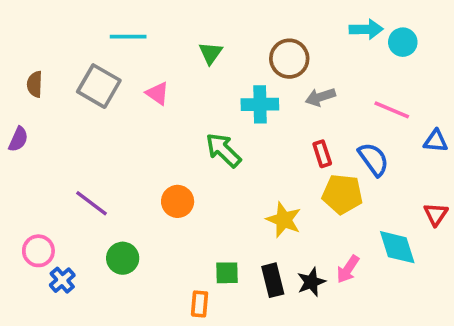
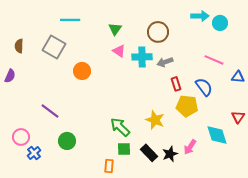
pink triangle: (157, 93) -> (119, 51), moved
gray arrow: (320, 97) -> (165, 62), moved
green arrow: (223, 150) -> (120, 127), moved
orange circle: (178, 201) -> (82, 71), moved
black rectangle: (273, 280) -> (149, 153), turned -30

